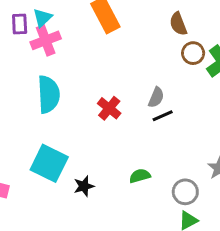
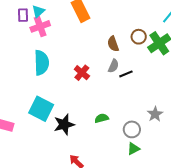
brown semicircle: (178, 24) -> (113, 44), moved
black line: (163, 116) -> (126, 74), moved
black star: (84, 186) -> (64, 124), size x1.5

